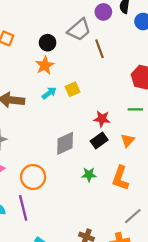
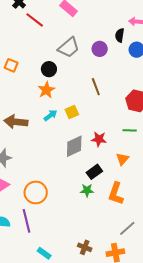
purple circle: (103, 12) -> (100, 49), moved
gray trapezoid: (79, 30) -> (69, 48), moved
brown line: (100, 49) -> (96, 87), moved
black rectangle: (99, 140) -> (94, 172), moved
gray diamond: (65, 143) -> (74, 146), moved

